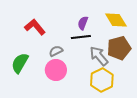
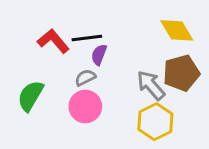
purple semicircle: (83, 23) -> (99, 55), moved
black line: (81, 37) -> (87, 38), moved

